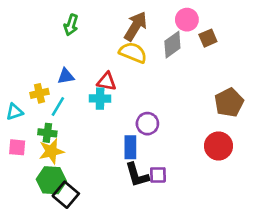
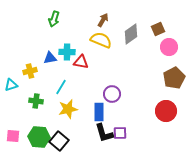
pink circle: (187, 20) -> (169, 47), moved
brown arrow: (136, 26) -> (103, 20), size x0.6
cyan cross: (100, 99) -> (67, 52), moved
cyan line: (58, 106) -> (61, 87), moved
pink square: (17, 147) -> (13, 136), moved
yellow star: (51, 151) -> (68, 109), moved
black square: (66, 195) -> (59, 141), moved

